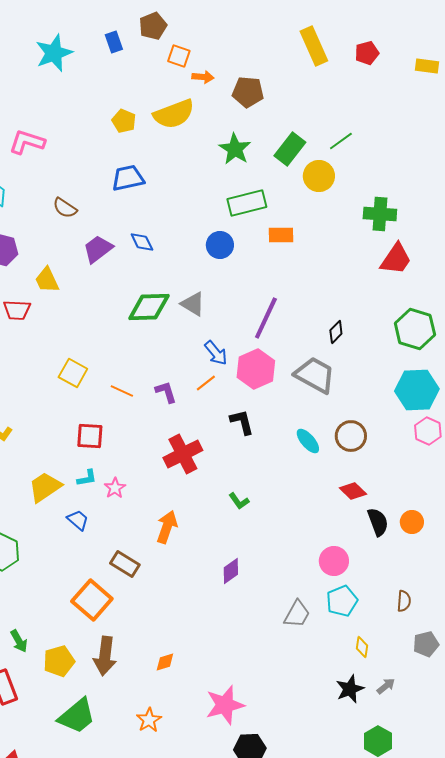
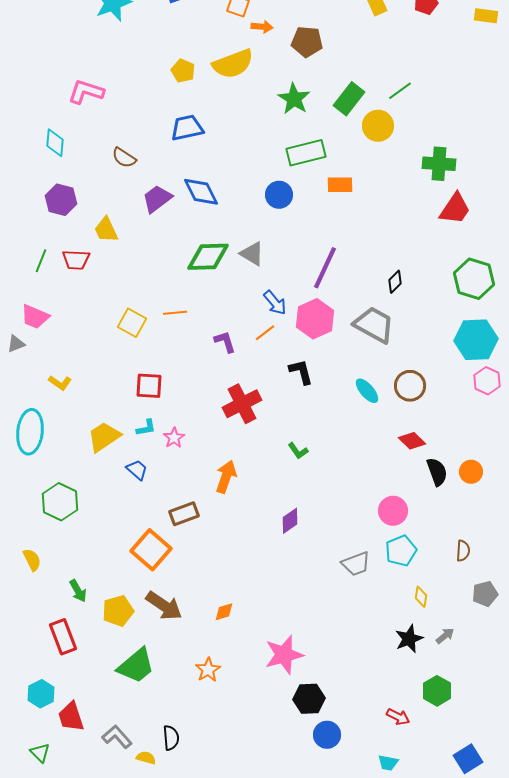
blue diamond: (142, 242) -> (201, 192), size x1.5
orange line: (122, 391) -> (175, 313), moved, turned -30
brown rectangle: (125, 564) -> (184, 514), turned -52
gray trapezoid: (297, 614) -> (356, 564), turned 40
brown arrow: (105, 656) -> (164, 606), turned -63

